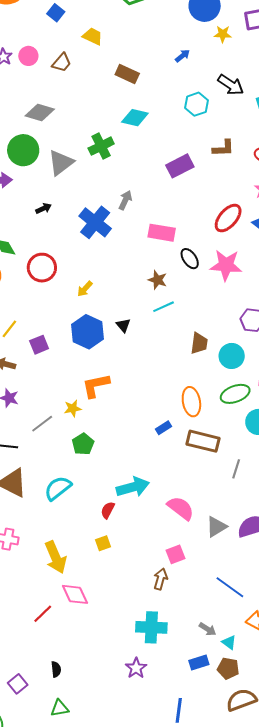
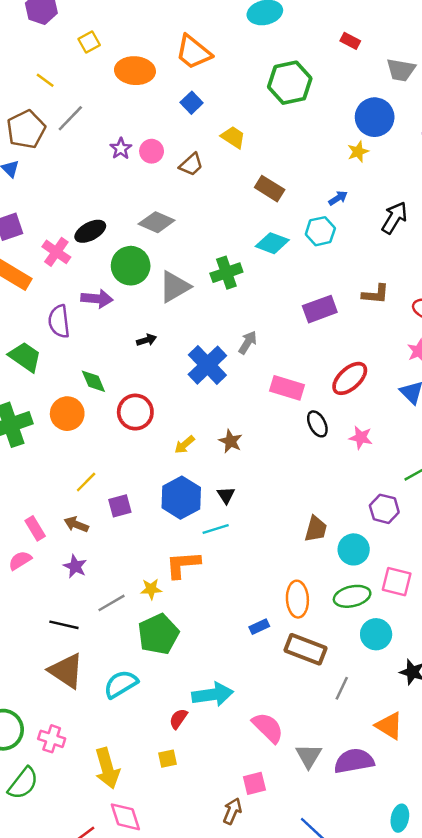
yellow star: (223, 34) -> (358, 152), moved, turned -30
blue arrow: (183, 56) -> (338, 198), moved
black arrow: (231, 85) -> (394, 218), turned -100
cyan hexagon: (196, 104) -> (320, 231), moved
red ellipse: (228, 218) -> (350, 378), moved
pink star: (226, 265) -> (361, 438), size x0.6
brown star: (158, 280) -> (231, 441), moved
cyan line: (164, 307) -> (216, 529), moved
green pentagon: (83, 444) -> (158, 634), size x1.5
gray triangle: (216, 527) -> (309, 756), turned -35

